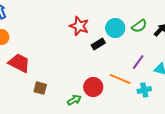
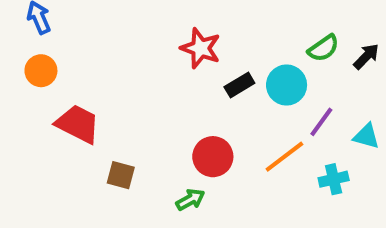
cyan circle: (115, 28) -> (287, 85), moved
orange line: (120, 79) -> (284, 157), turned -60
red circle: (93, 87) -> (213, 157), moved

